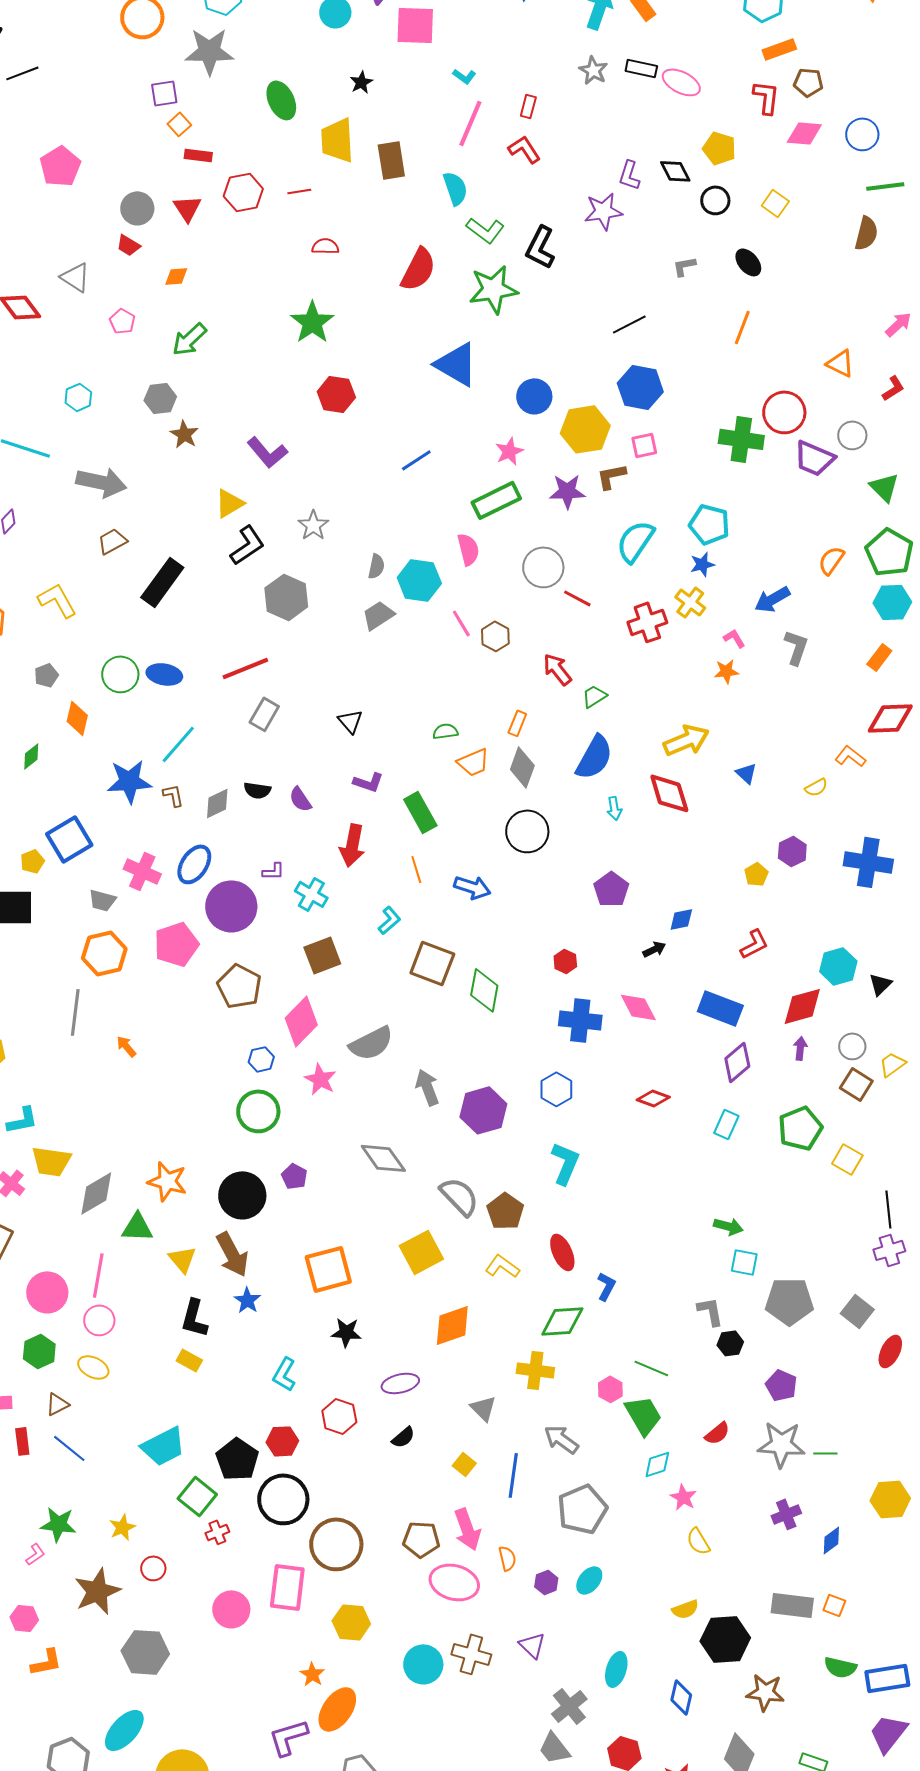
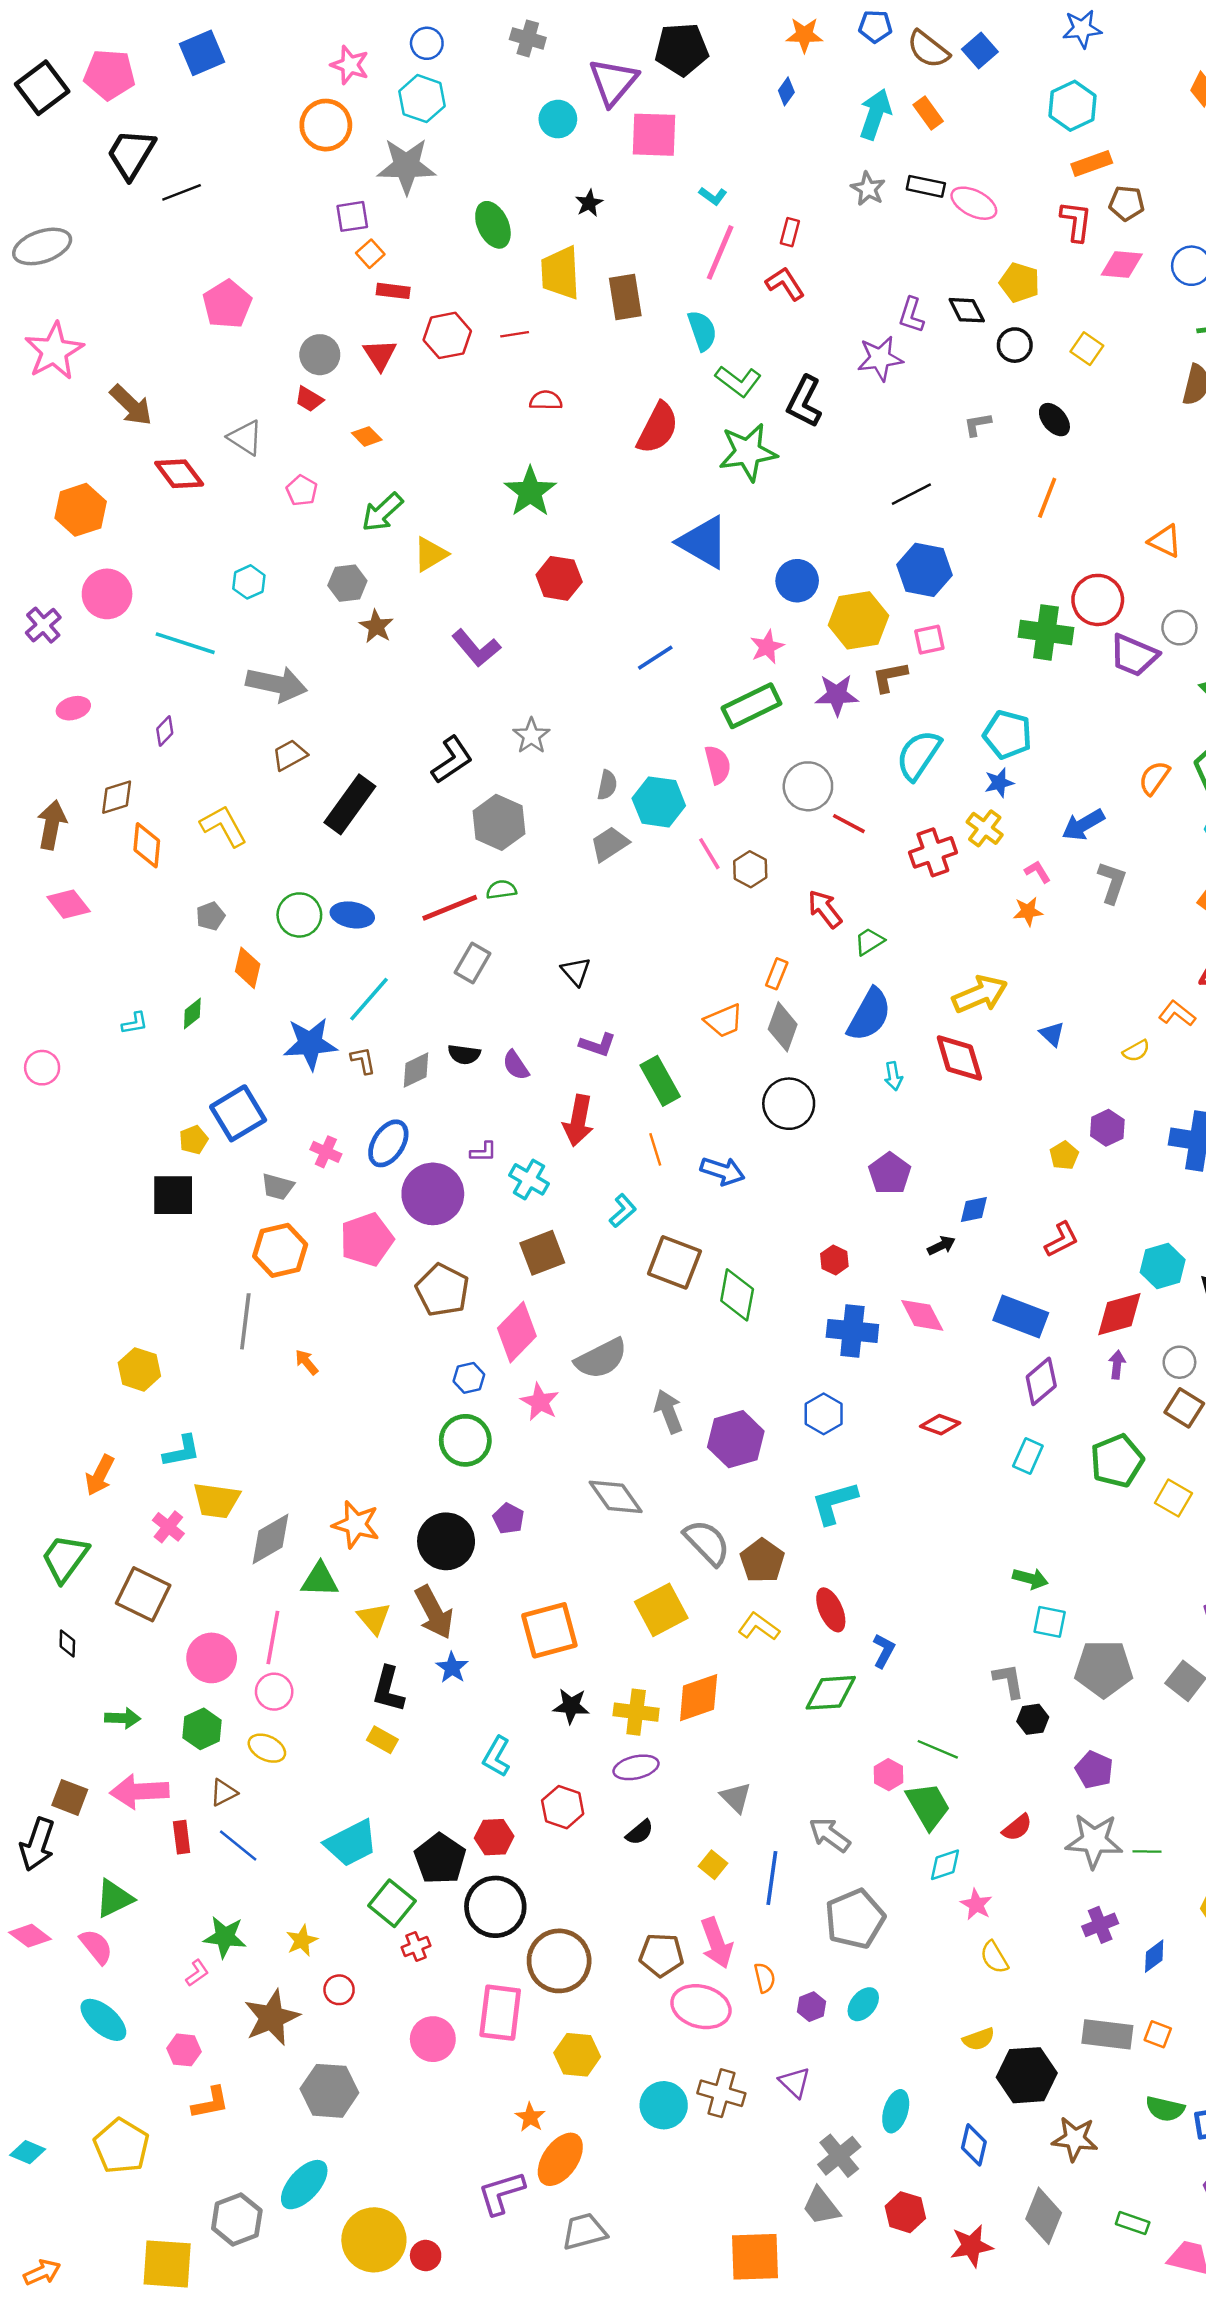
orange diamond: (176, 276) -> (367, 436), turned 50
yellow triangle: (229, 503) -> (430, 554), moved
green semicircle: (445, 731) -> (501, 890), moved
pink cross: (142, 871) -> (326, 1152), size x0.7
cyan L-shape: (565, 1163) -> (834, 1503), turned -129
yellow cross: (535, 1370) -> (636, 1712), moved

